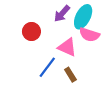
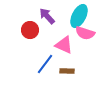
purple arrow: (62, 14) -> (47, 16), moved, turned 96
brown rectangle: (70, 75) -> (67, 71), turned -56

